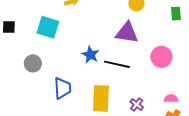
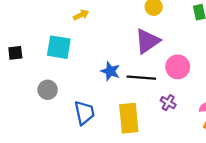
purple triangle: (127, 33) -> (147, 41), turned -35
pink circle: (161, 57) -> (178, 67), moved
purple cross: (137, 104) -> (168, 103), moved

